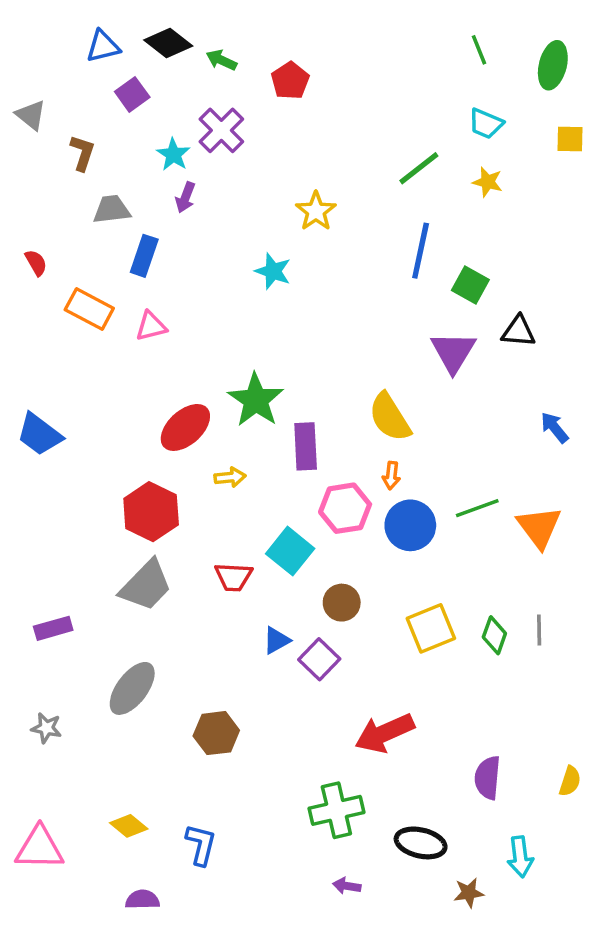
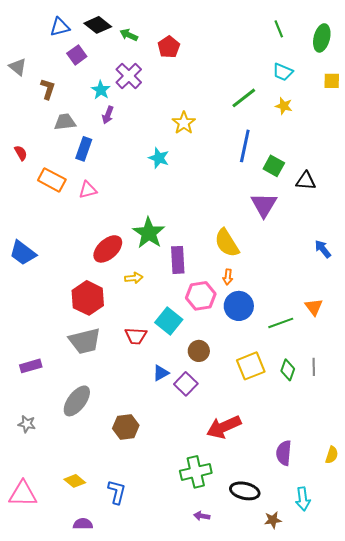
black triangle: (518, 331) -> (306, 181), moved
green line: (477, 508) -> (281, 323), moved
orange triangle: (539, 527) -> (314, 307), size x0.7
gray trapezoid: (146, 585) -> (85, 341), turned 32

